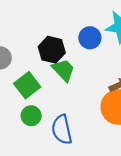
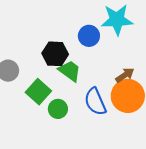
green circle: (31, 116) -> (58, 109), moved
blue semicircle: (62, 130) -> (95, 102), moved

